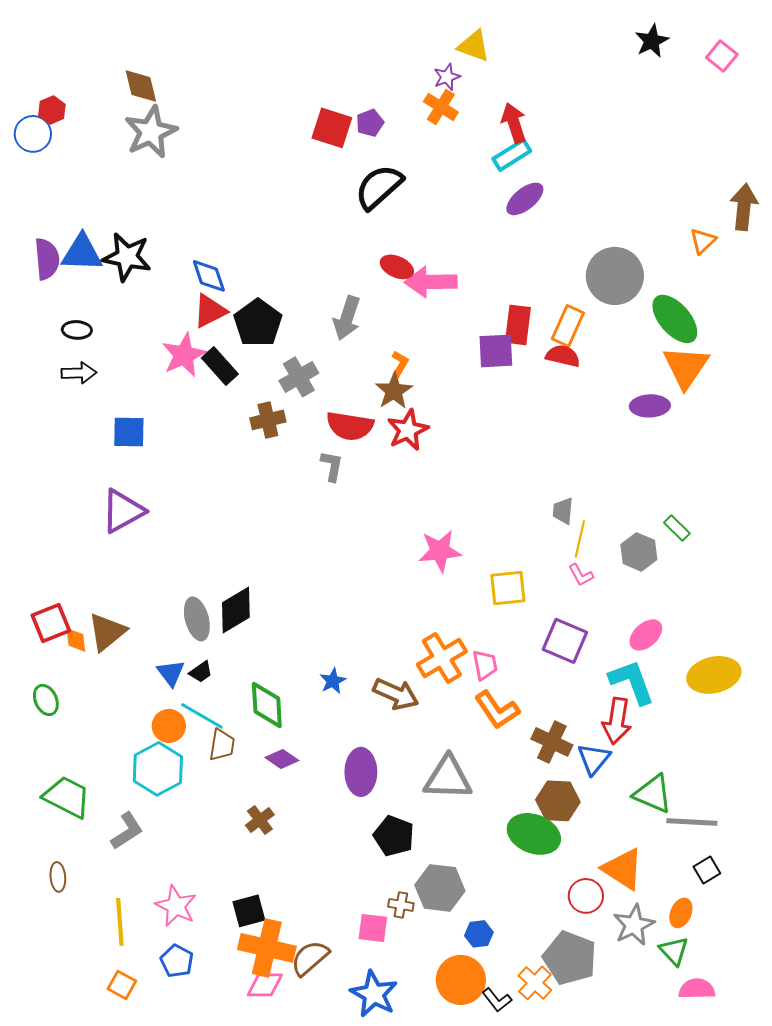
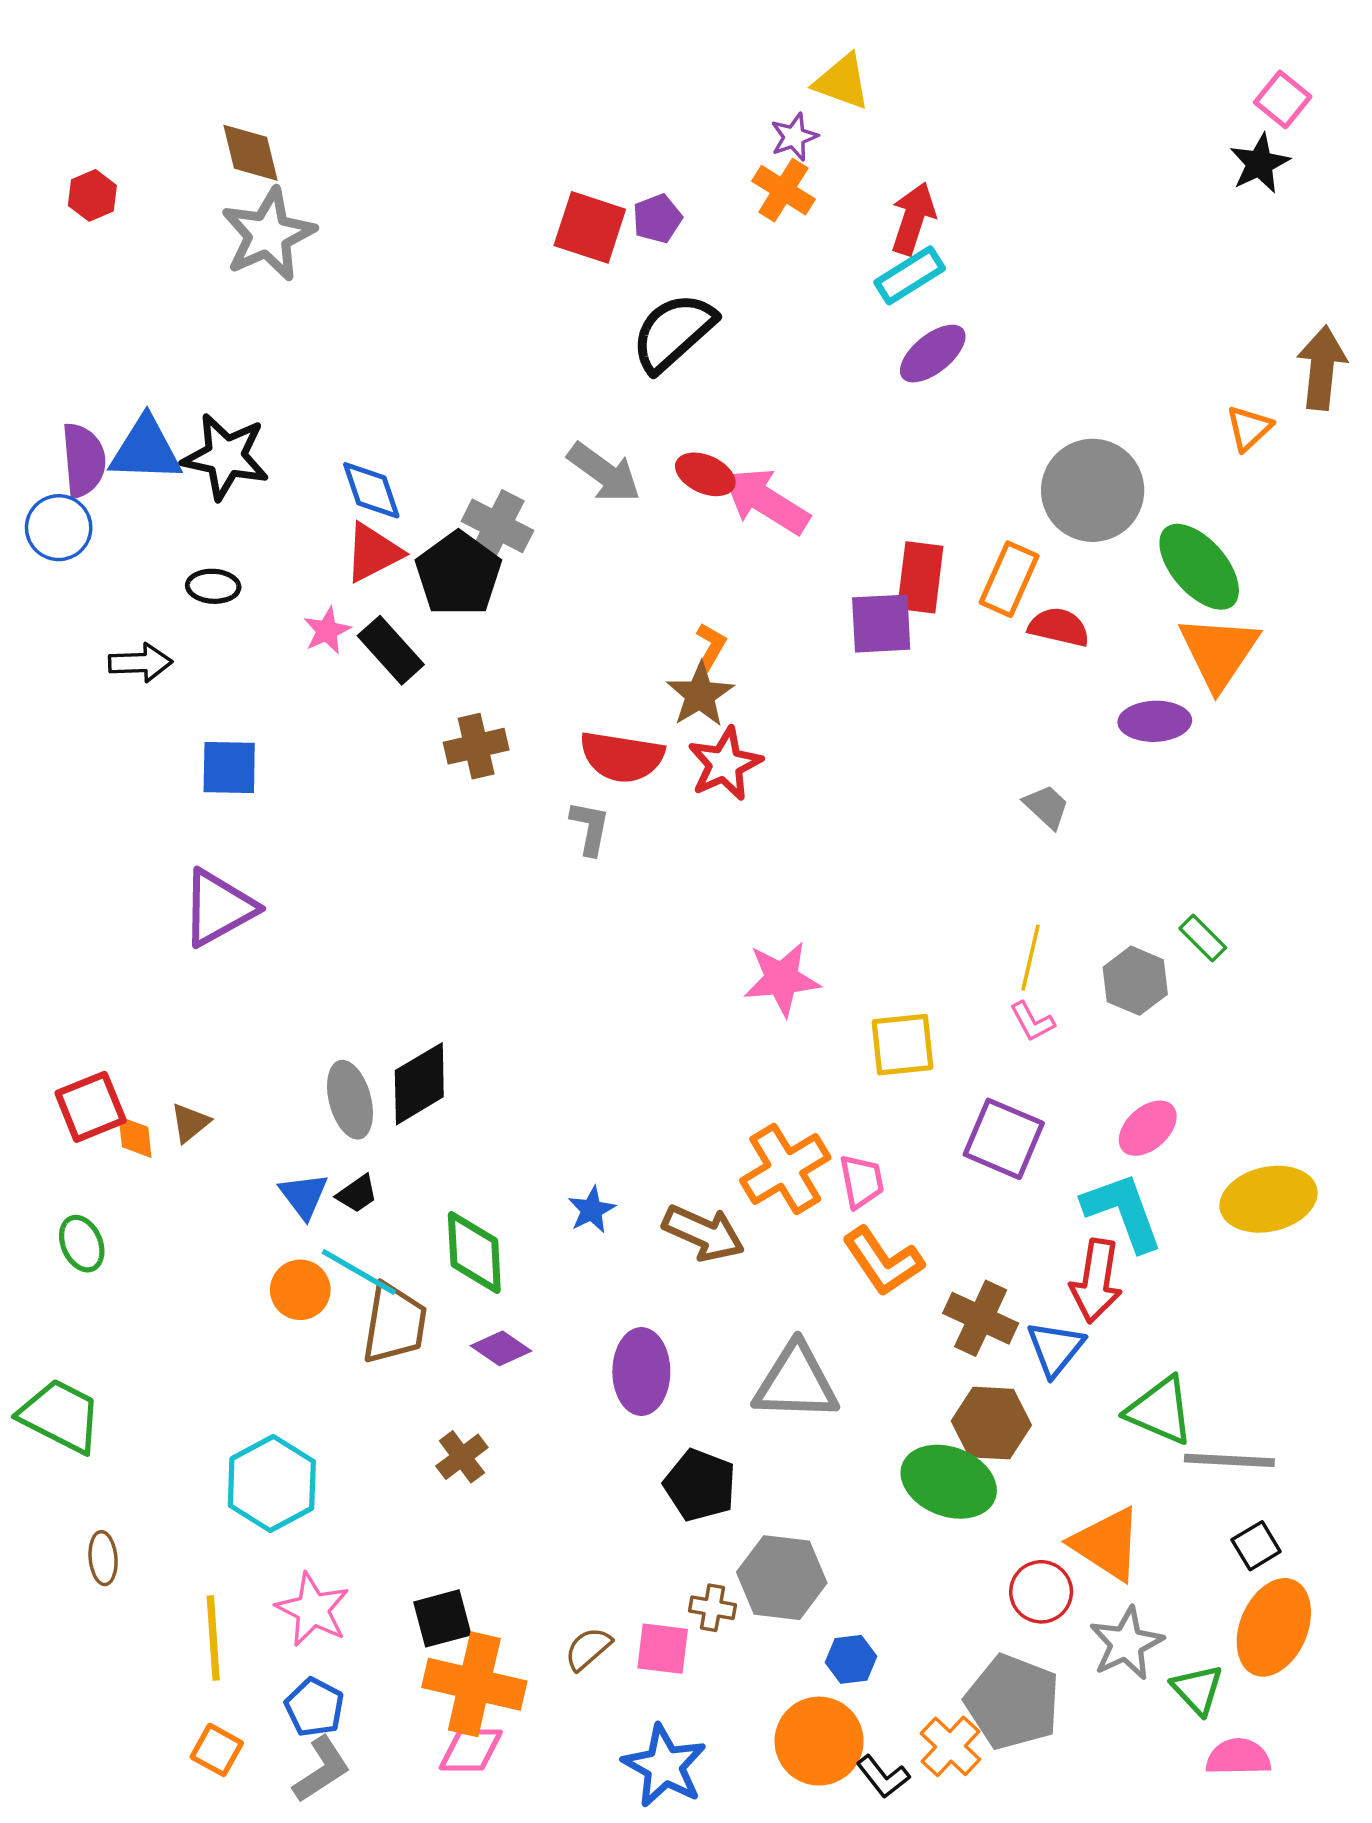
black star: (652, 41) -> (1260, 163), moved
red arrow: (514, 123) -> (913, 219), turned 36
blue circle: (33, 134) -> (59, 528), moved
pink arrow: (431, 282) -> (766, 501), turned 33
gray arrow: (347, 318) -> (604, 473), moved, turned -72
black ellipse: (77, 330) -> (213, 586), moved
pink star: (184, 355) -> (327, 631), size x0.6
red semicircle: (563, 356) -> (1059, 627), moved
gray cross: (299, 377) -> (497, 526), moved, turned -33
gray trapezoid: (563, 511) -> (1046, 807), moved, turned 128
brown triangle: (107, 632) -> (190, 1123), size x0.6
brown trapezoid: (222, 745) -> (394, 1324), size x1.4
cyan hexagon: (158, 769) -> (272, 1483), moved
green trapezoid: (67, 797) -> (60, 1416), moved
gray L-shape: (127, 831) -> (322, 1769), moved
orange ellipse: (681, 913) -> (1274, 1627), moved, size x1.8
brown semicircle: (310, 958) -> (588, 1649), moved, size x0.7

